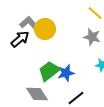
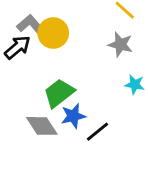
blue star: (66, 73) -> (73, 116), moved

